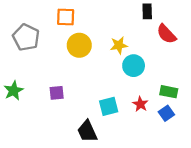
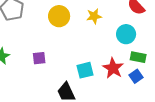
cyan circle: (134, 66) -> (126, 34), moved
red star: (140, 104) -> (113, 68), size x1.5

